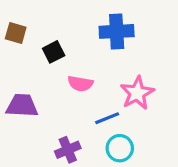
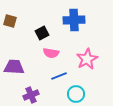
black square: (54, 52) -> (42, 33), moved
blue line: (107, 118) -> (59, 76), moved
purple cross: (68, 150) -> (31, 95), moved

